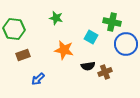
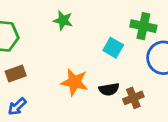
orange star: (64, 50) -> (74, 82), moved
blue arrow: (38, 79) -> (17, 107), moved

